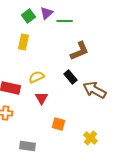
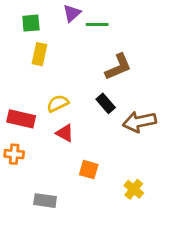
green square: (28, 16) -> (31, 23), moved, turned 32
brown arrow: (94, 90) -> (139, 122), turned -40
red triangle: (42, 98) -> (65, 133), turned -32

